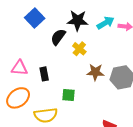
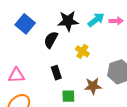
yellow cross: (79, 49) -> (82, 51), moved
brown star: (95, 72) -> (93, 86), moved
black rectangle: (44, 74) -> (56, 73), moved

